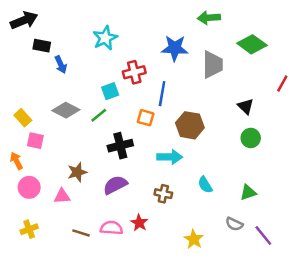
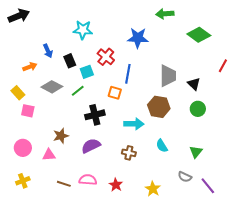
cyan star: (105, 38) -> (83, 30), turned 30
black rectangle: (42, 46) -> (70, 61), moved, turned 56
gray trapezoid: (213, 65) -> (168, 76), moved
red cross: (134, 72) -> (106, 57), turned -36
brown hexagon: (190, 125) -> (159, 107), moved
orange arrow: (16, 161) -> (30, 67), moved, turned 96
green triangle: (248, 192) -> (196, 152), turned -32
red star: (139, 223) -> (116, 185), moved

